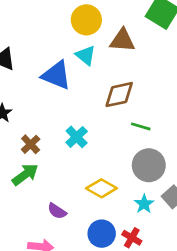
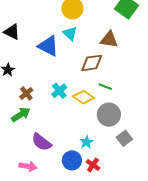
brown triangle: (122, 40) -> (109, 40), moved
yellow diamond: (101, 188) -> (83, 97), moved
cyan star: (144, 204) -> (86, 142), moved
purple semicircle: (57, 211) -> (41, 142), size x1.5

